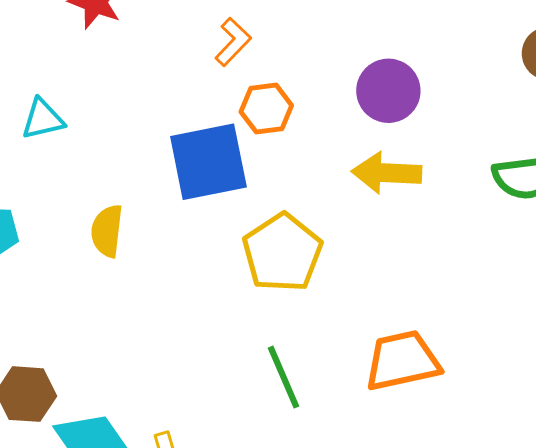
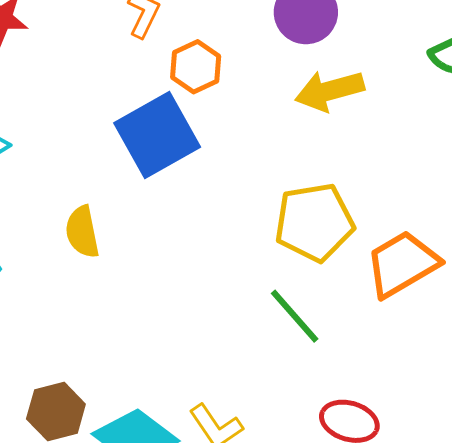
yellow pentagon: (282, 253) -> (314, 222), moved, turned -30

